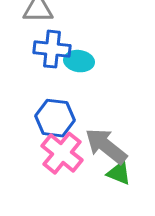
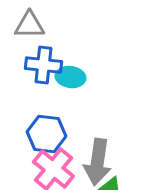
gray arrow: (106, 146) -> (97, 162), turned -120

